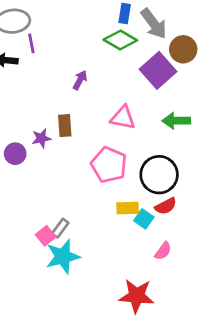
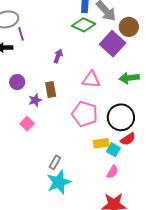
purple circle: (15, 154) -> (17, 82), moved
pink square: (46, 236) -> (27, 124), moved
pink semicircle: (163, 251) -> (112, 172), moved

